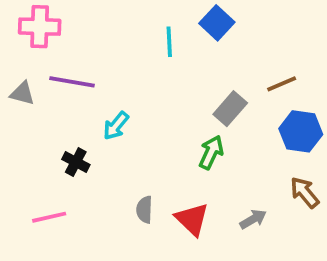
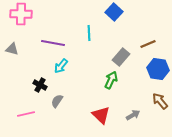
cyan line: (169, 42) -> (89, 33), moved
purple line: (72, 82) -> (53, 43), moved
gray semicircle: (144, 210) -> (57, 101), moved, turned 32

